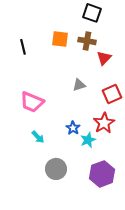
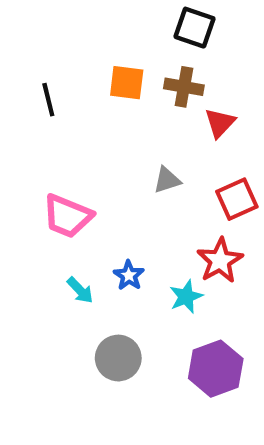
blue star: (73, 128) -> (129, 275), moved

